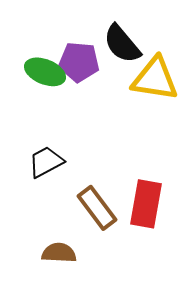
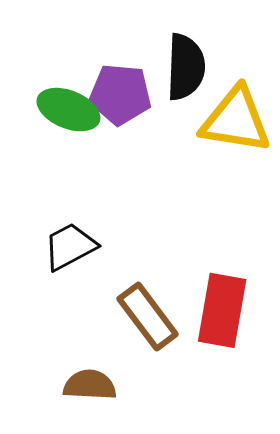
black semicircle: (122, 44) -> (186, 67), turned -138

